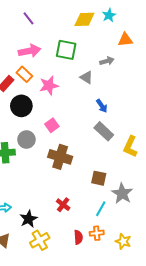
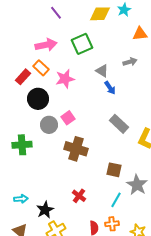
purple line: (28, 18) -> (56, 13), moved
green square: (66, 50) -> (82, 44), turned -35
gray arrow: (107, 61) -> (130, 62), moved
blue arrow: (102, 106) -> (110, 88), moved
gray circle: (26, 139) -> (49, 125), moved

